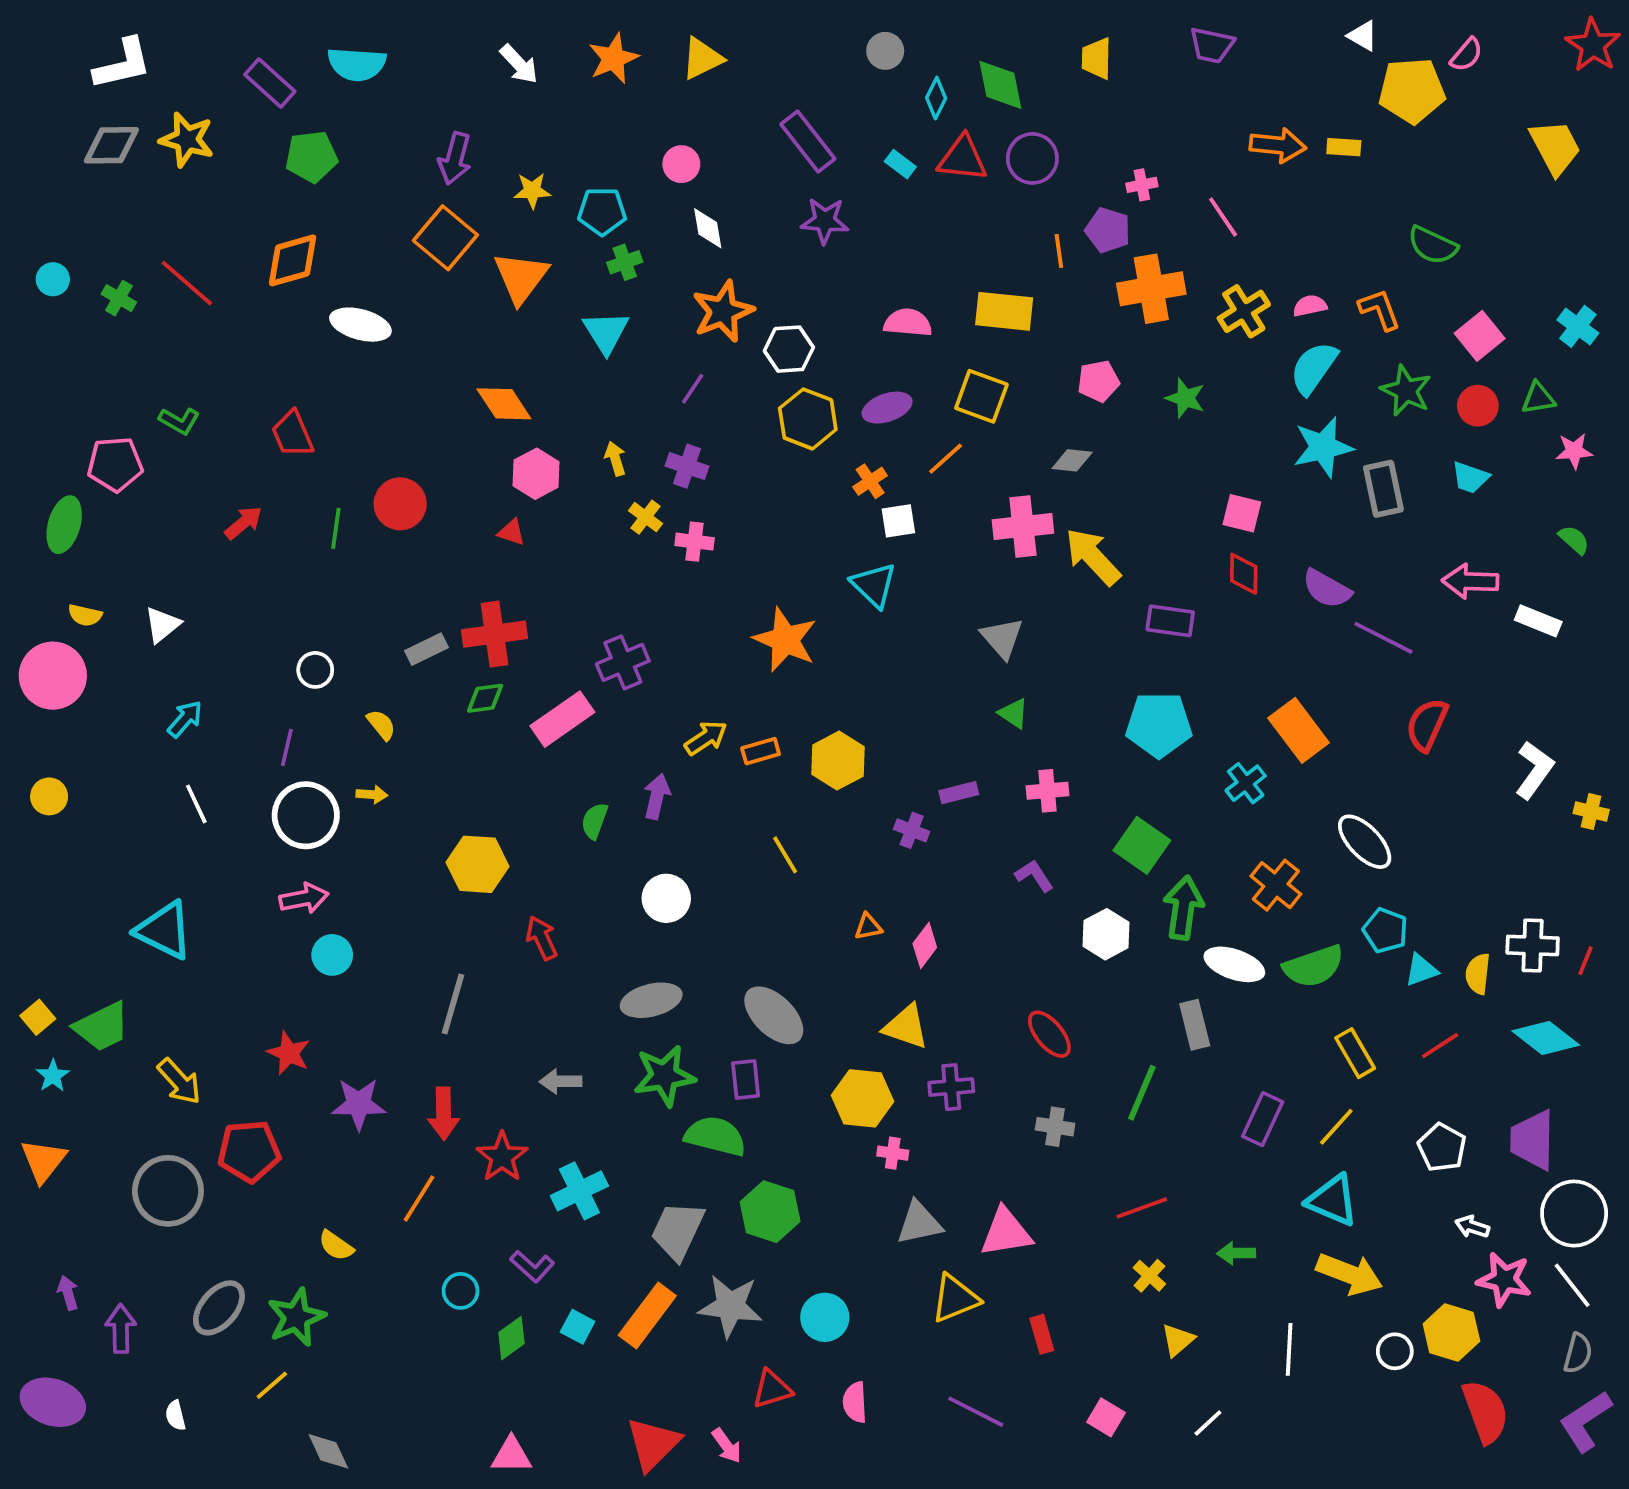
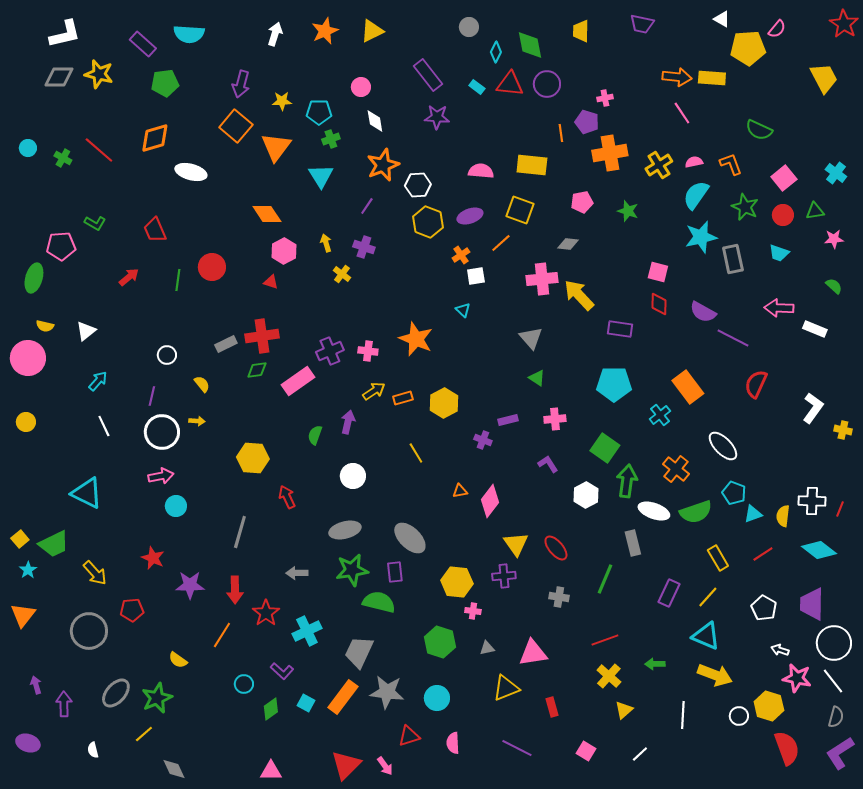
white arrow: (519, 64) -> (275, 34), turned -120
yellow rectangle: (1344, 147) -> (712, 78), size x1.5
pink line: (1223, 217) -> (682, 113), moved
pink cross: (695, 542) -> (368, 351), moved
cyan triangle: (874, 585) -> (463, 310), size x0.6
pink diamond: (925, 946) -> (490, 501), size x1.4
yellow triangle: (906, 1027) -> (516, 544), moved, turned 36
red pentagon: (249, 1151) -> (132, 610), size x0.7
green hexagon: (770, 1212) -> (440, 642), moved
gray triangle: (919, 1223) -> (487, 648), size x0.6
yellow cross: (1149, 1276) -> (609, 676), size x1.4
purple ellipse: (53, 1402) -> (28, 743), size x0.7

